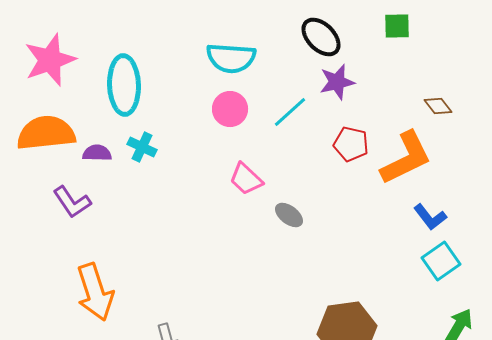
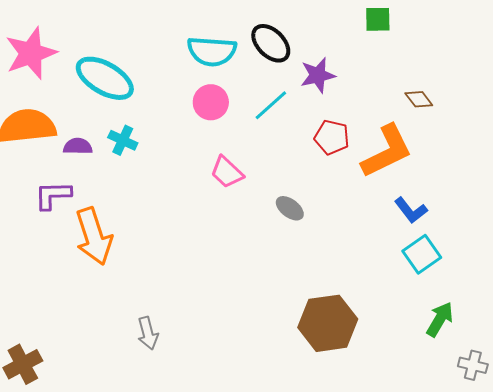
black ellipse: (321, 37) -> (271, 43), moved
cyan ellipse: (124, 85) -> (105, 78), turned -58
purple L-shape: (72, 202) -> (53, 195), turned 123
gray ellipse: (289, 215) -> (290, 208), moved
orange arrow: (95, 292) -> (94, 236), moved

